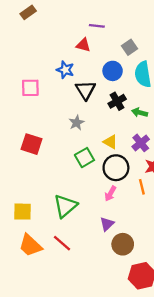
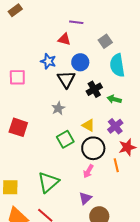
blue circle: (113, 71) -> (80, 62), moved

